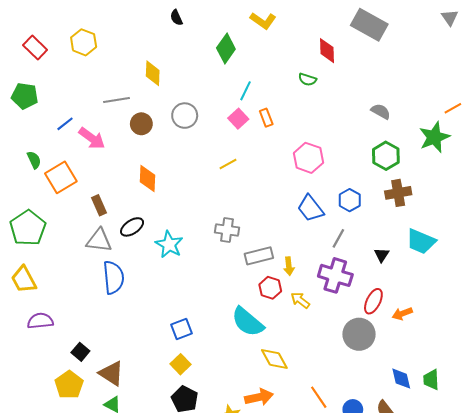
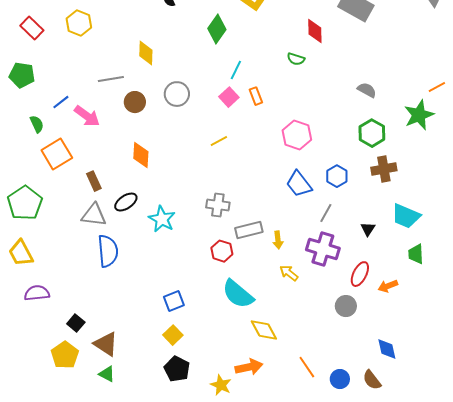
green semicircle: (34, 160) -> (37, 124), moved
red hexagon: (270, 288) -> (222, 251), moved
gray circle: (359, 334) -> (346, 306), size x0.7
green trapezoid: (431, 380) -> (416, 254), moved

